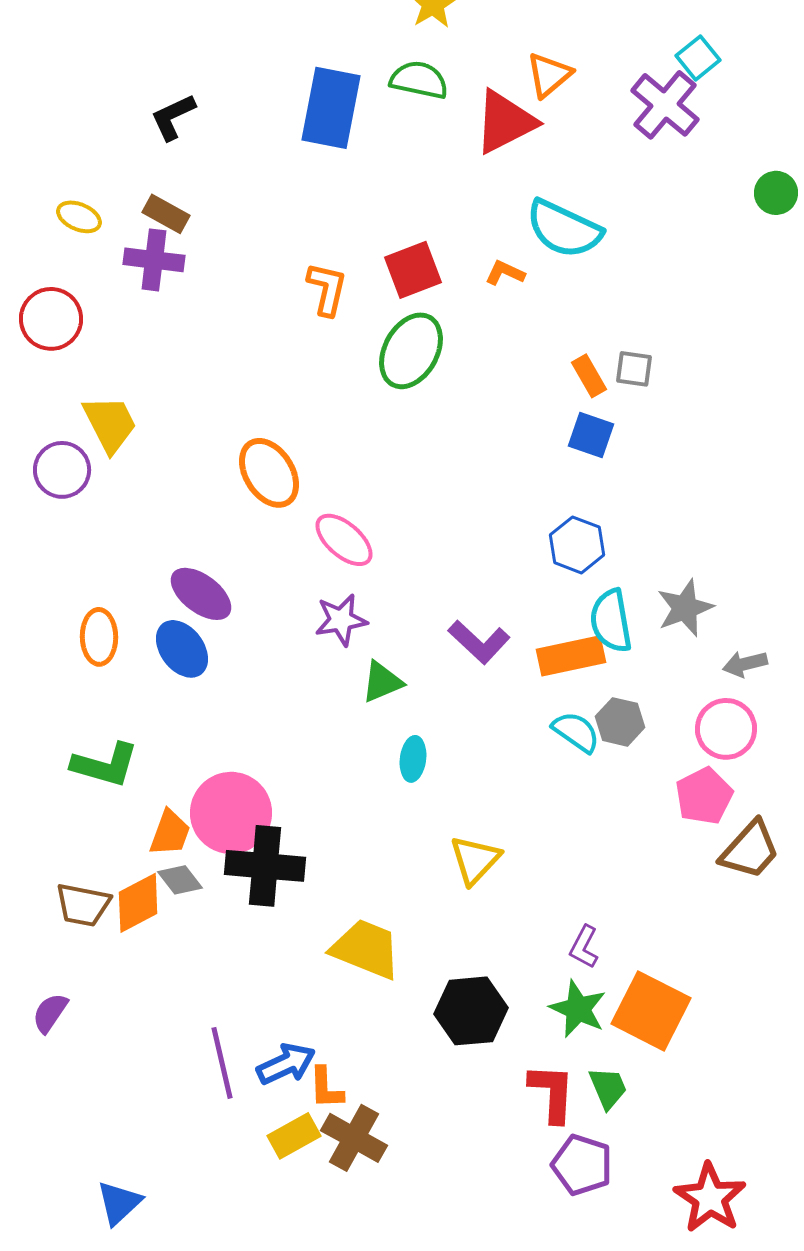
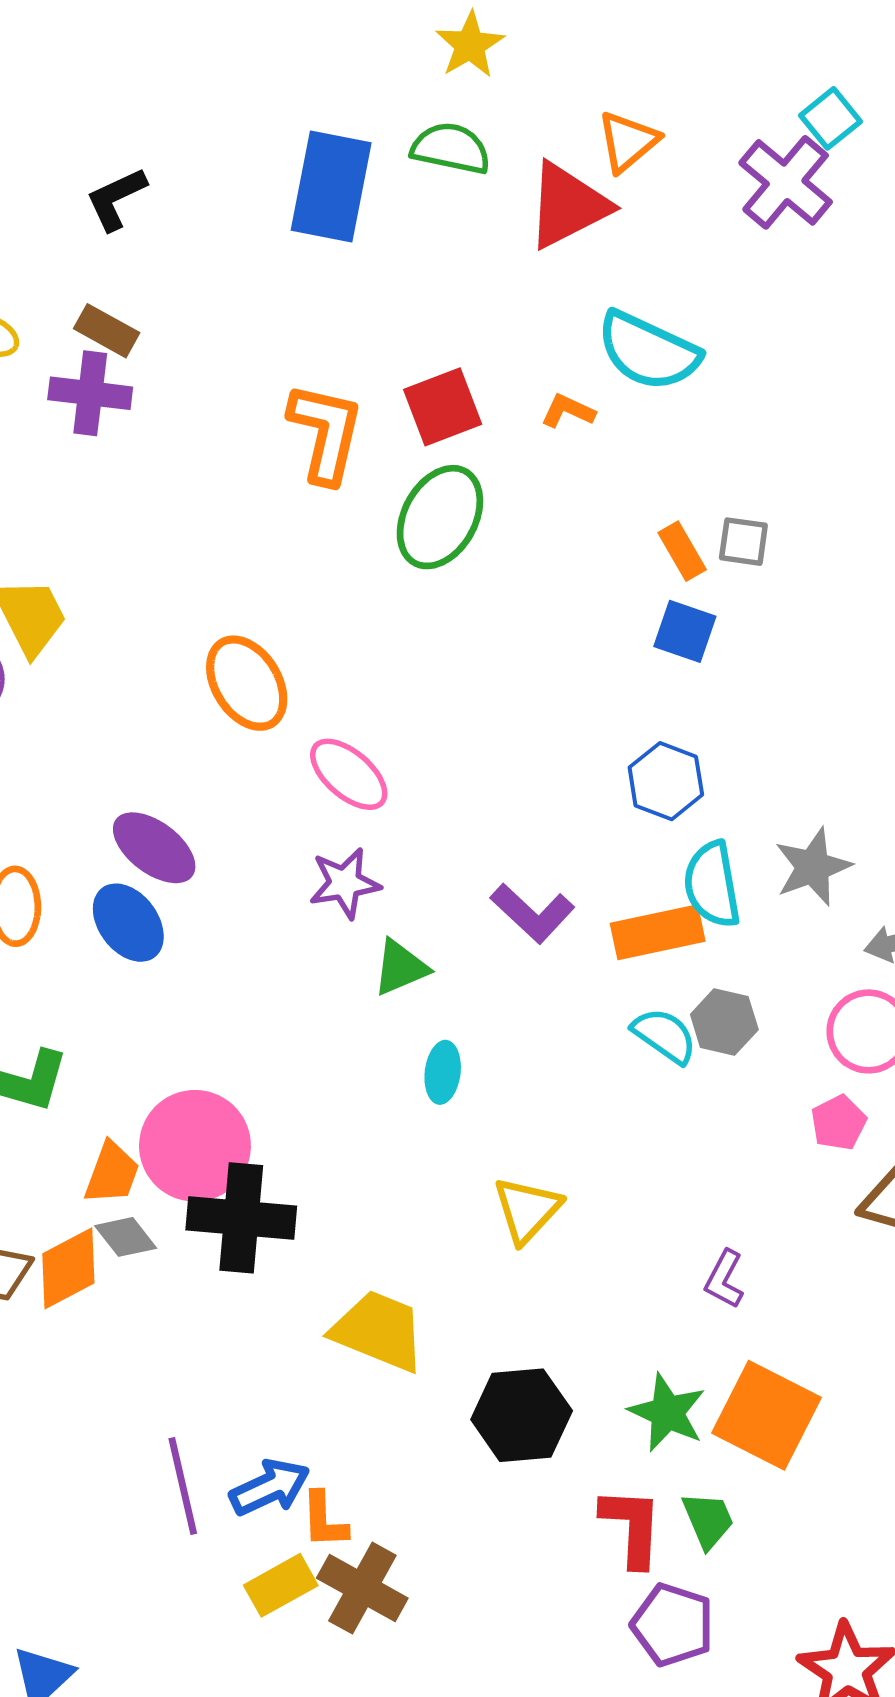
orange L-shape: (327, 289) -> (326, 433), size x1.4
pink pentagon: (704, 796) -> (839, 1123), size x0.7
purple L-shape: (584, 947) -> (724, 1279), moved

